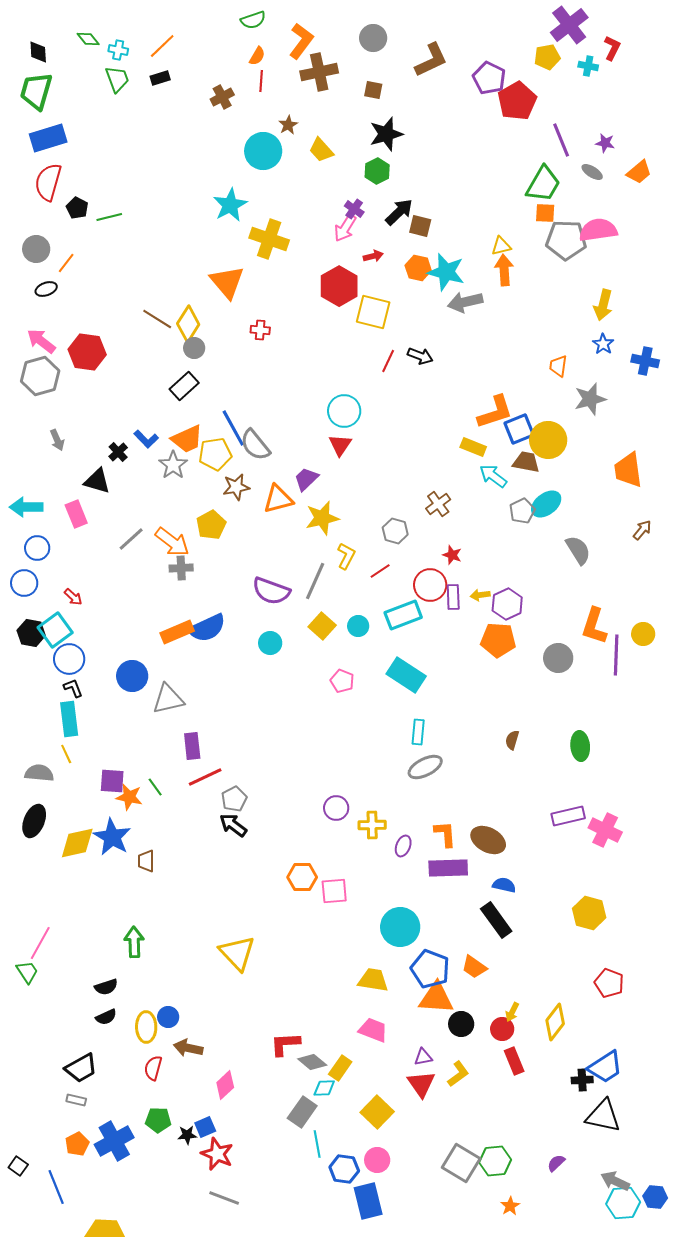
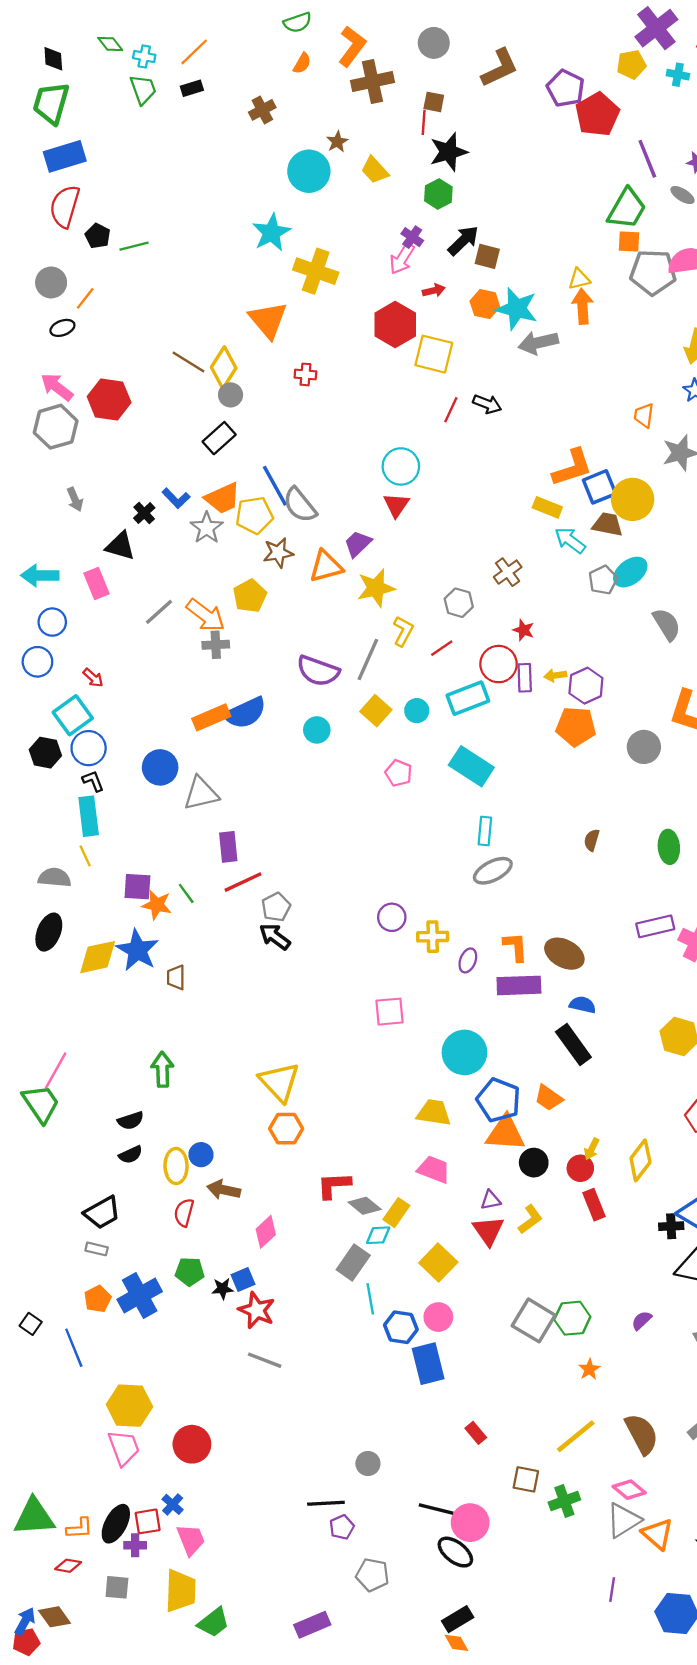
red line: (261, 81) -> (424, 122), moved
black hexagon: (31, 633) -> (45, 753), moved
orange hexagon: (302, 877) -> (286, 1129), moved
green trapezoid: (27, 972) -> (41, 1104), size x1.5

